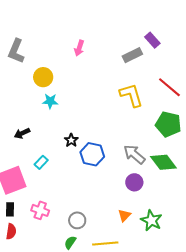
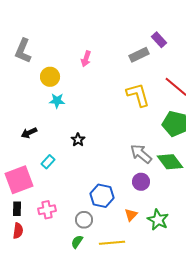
pink arrow: (79, 48) -> (86, 59), moved
blue hexagon: (92, 154) -> (102, 196), moved
pink cross: (40, 210) -> (47, 210), turned -30

